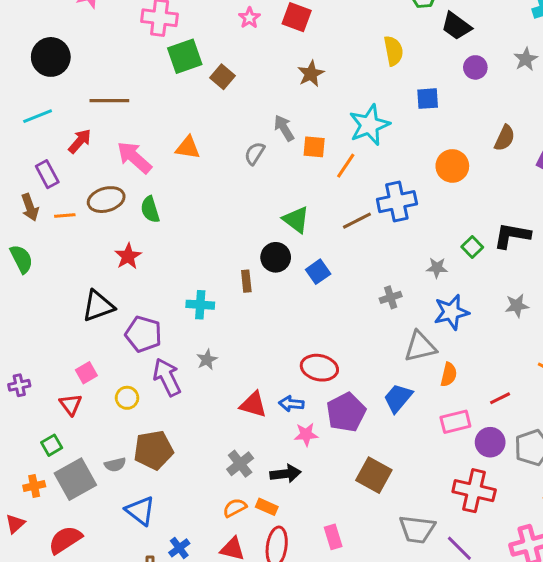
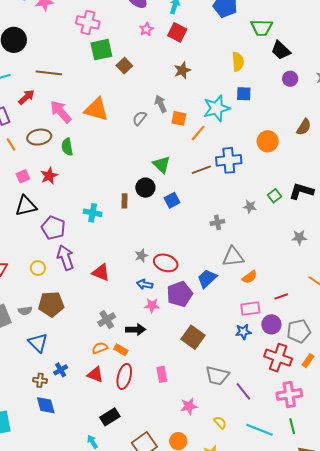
blue square: (428, 99) -> (244, 94), moved
orange triangle: (188, 148) -> (96, 109), size x1.5
orange line: (65, 216) -> (11, 144), turned 56
blue star: (451, 312) -> (243, 332), moved, size x0.7
gray star: (207, 360) -> (141, 256), moved
pink square: (86, 373) -> (23, 176), moved
orange semicircle: (449, 374) -> (250, 277), turned 35
blue trapezoid: (398, 398) -> (207, 278), moved
red triangle: (253, 405) -> (101, 272), moved
red cross: (474, 491) -> (278, 358), moved

